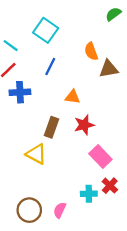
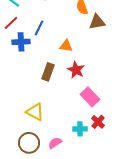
blue line: (50, 67) -> (39, 28), moved
red star: (84, 125) -> (76, 70), turned -30
yellow triangle: (36, 154) -> (35, 112), moved
pink semicircle: (60, 210) -> (55, 143), turned 32

